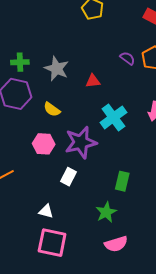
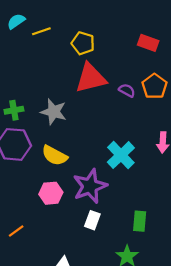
red triangle: (93, 81) -> (91, 78), moved, size x2.0
yellow semicircle: (52, 109) -> (55, 155), size x1.4
white rectangle: (68, 177) -> (92, 220), moved

